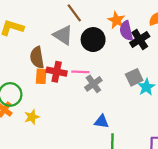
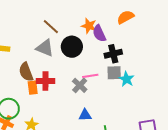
black cross: (140, 40) -> (113, 54), moved, turned 30
pink line: (80, 72) -> (90, 76), moved
gray square: (134, 77) -> (114, 73), turned 35
blue triangle: (102, 121) -> (85, 115), moved

